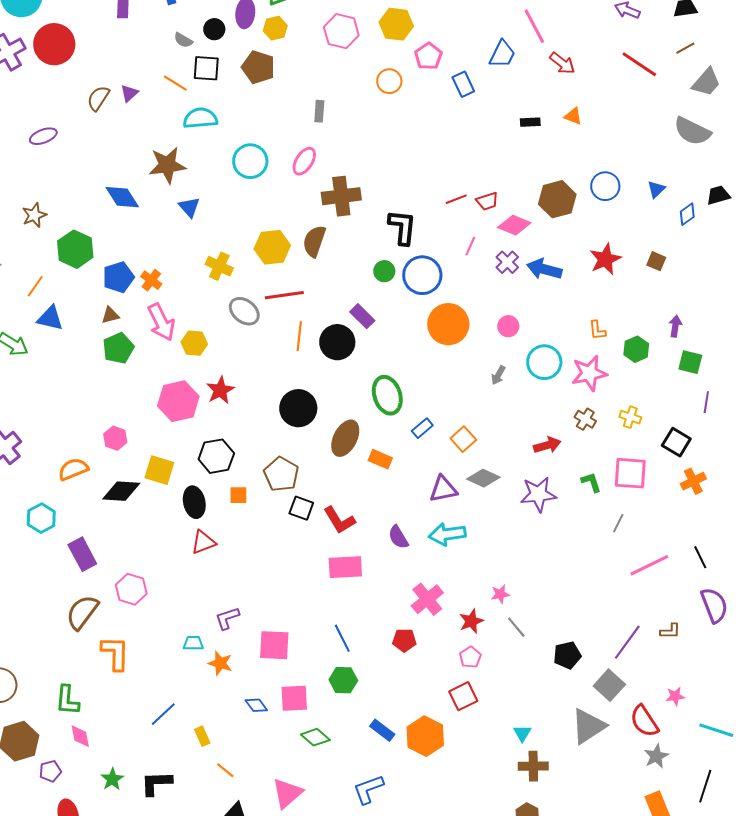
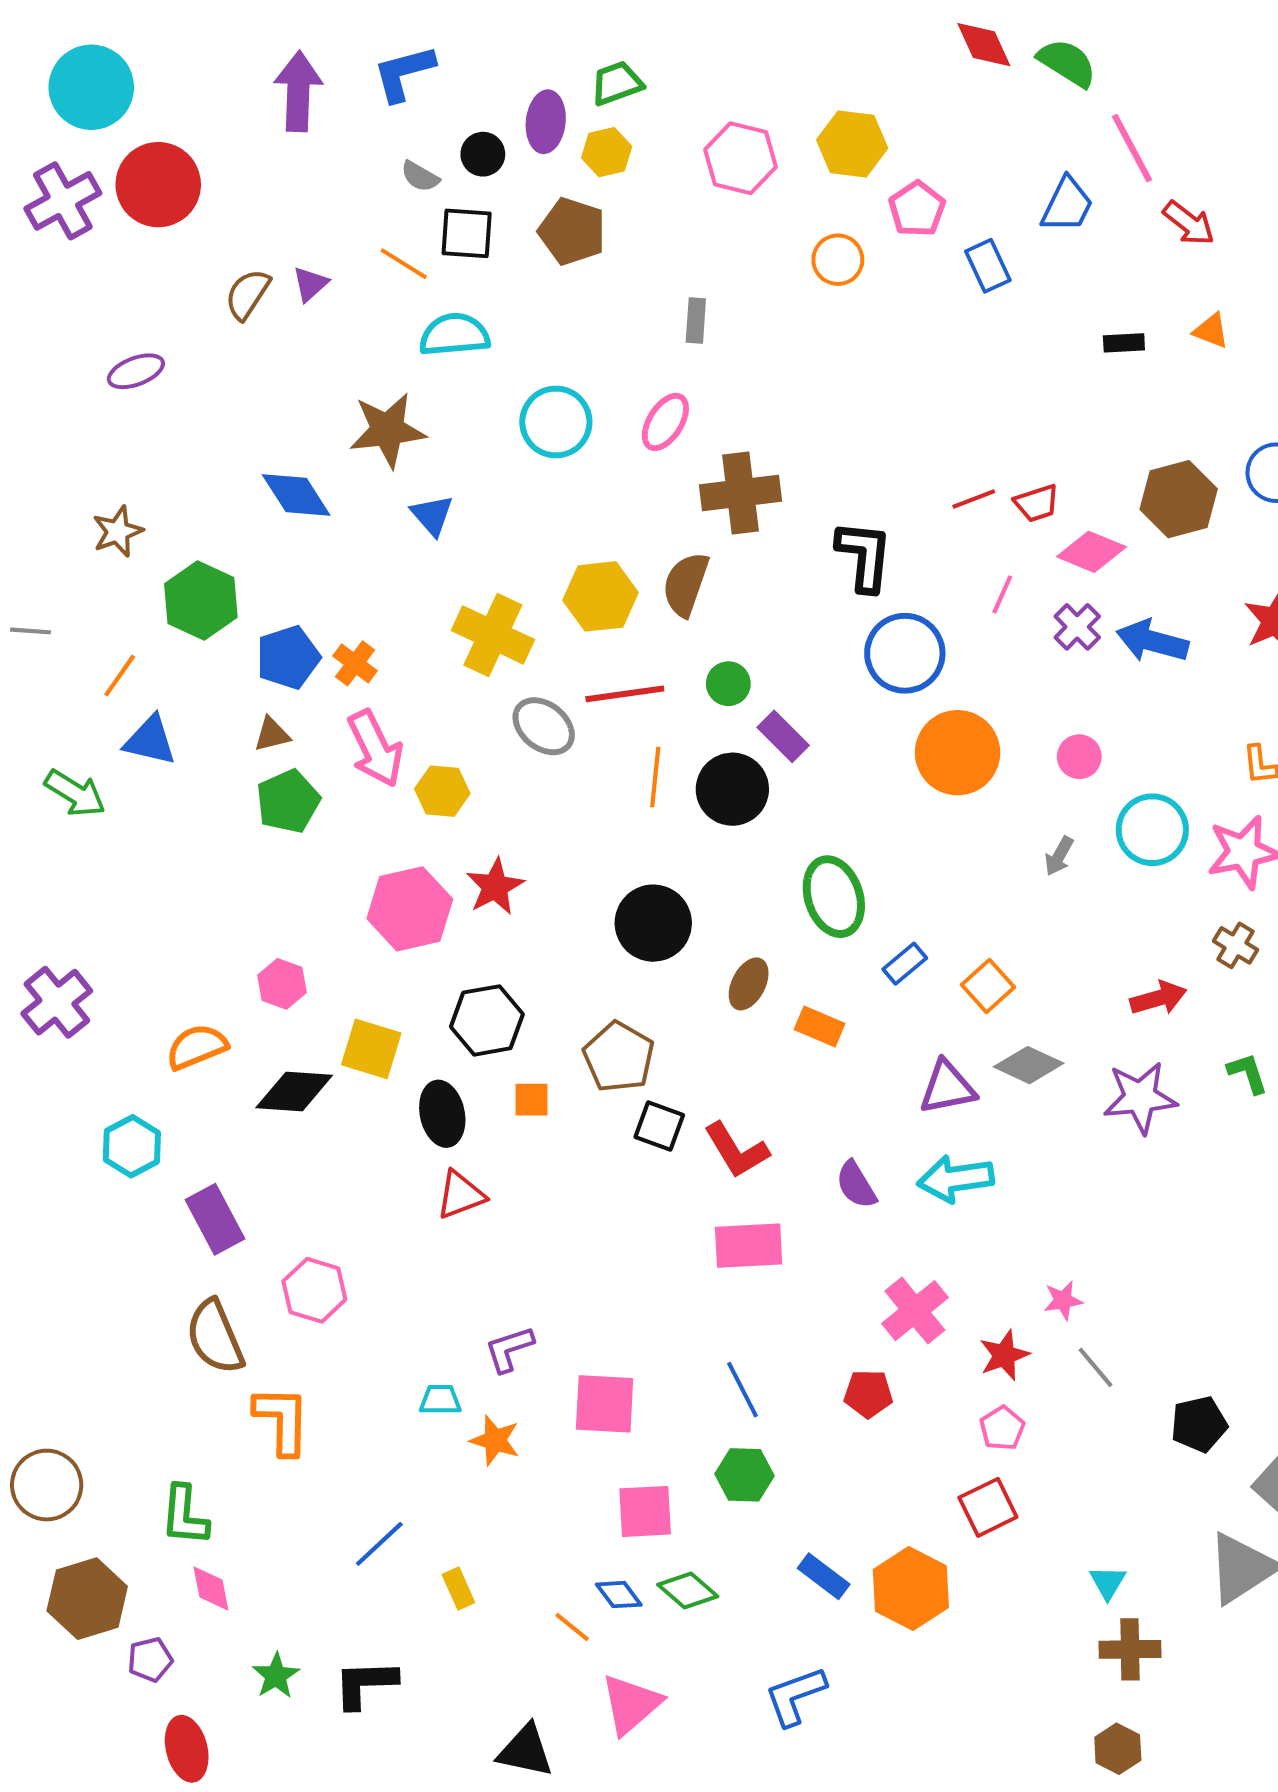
yellow cross: (219, 266) -> (493, 635), size x1.4
green circle: (384, 271) -> (728, 684), moved
brown ellipse: (345, 438) -> (749, 984), size x0.7
brown semicircle: (82, 612) -> (215, 1337), turned -60
blue diamond: (256, 705) -> (619, 1595), moved
orange line: (225, 770) -> (572, 1627), moved

